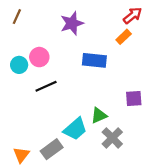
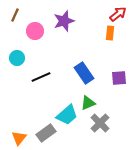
orange rectangle: (124, 37) -> (110, 33), turned -40
pink circle: (39, 57) -> (35, 31), moved
blue rectangle: (94, 60) -> (84, 73), moved, turned 50
purple square: (134, 99) -> (119, 78), moved

